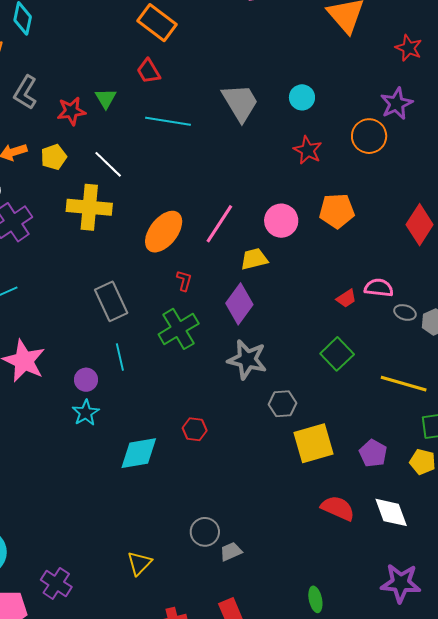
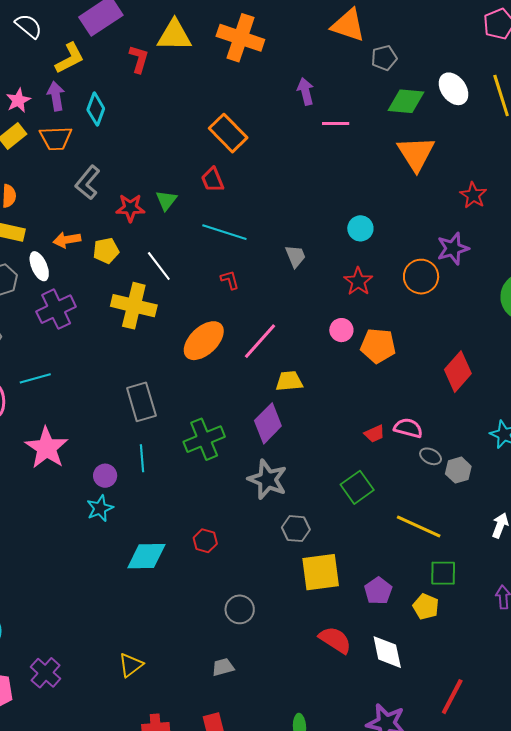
gray trapezoid: (240, 103) -> (295, 256), moved, size x0.6
pink circle: (281, 221) -> (341, 330), moved, size x0.7
red L-shape: (184, 281) -> (230, 280), moved, turned -40
gray circle: (205, 532) -> (240, 609), moved

